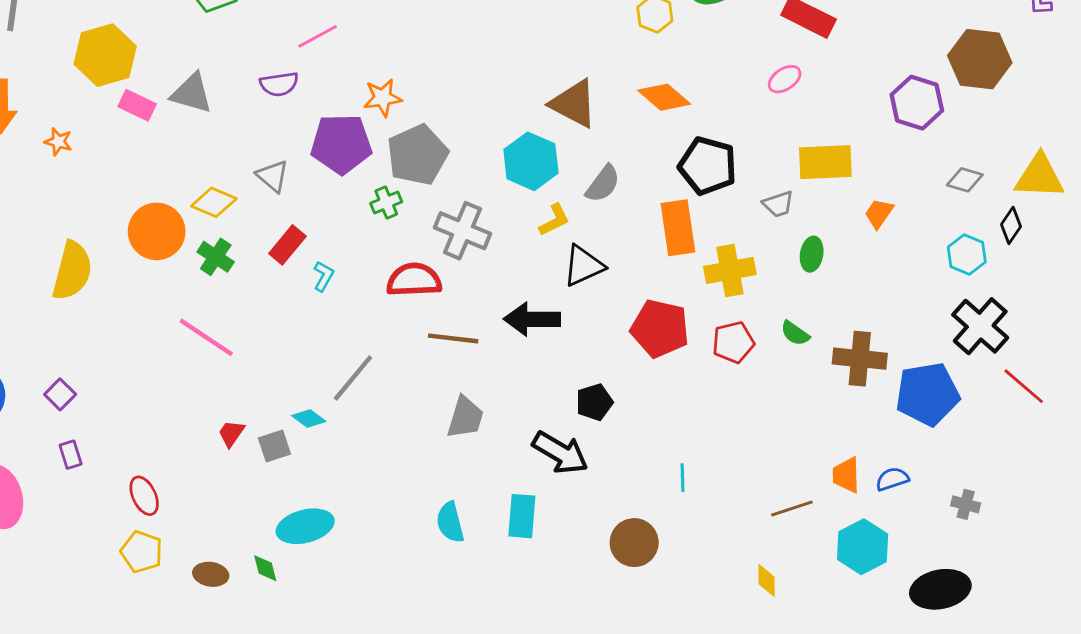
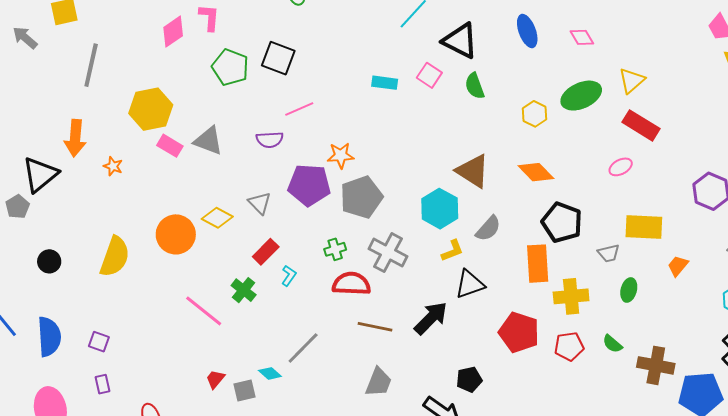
green cross: (386, 203) -> (335, 249), moved
green cross: (216, 257) -> (244, 290), moved
black arrow: (532, 319) -> (431, 318), turned 129
purple square: (60, 394) -> (99, 342), turned -30

